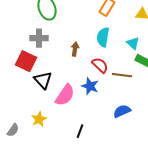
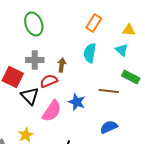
gray cross: (39, 38) -> (35, 60), moved
cyan triangle: (133, 43) -> (122, 50), moved
red semicircle: (100, 65) -> (49, 81), moved, turned -66

